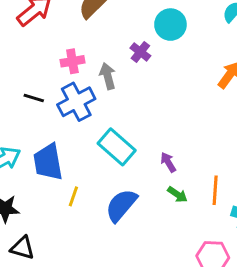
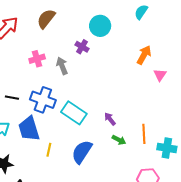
black line: (34, 98) -> (12, 98), moved
blue cross: (76, 102) -> (43, 100), moved, turned -35

